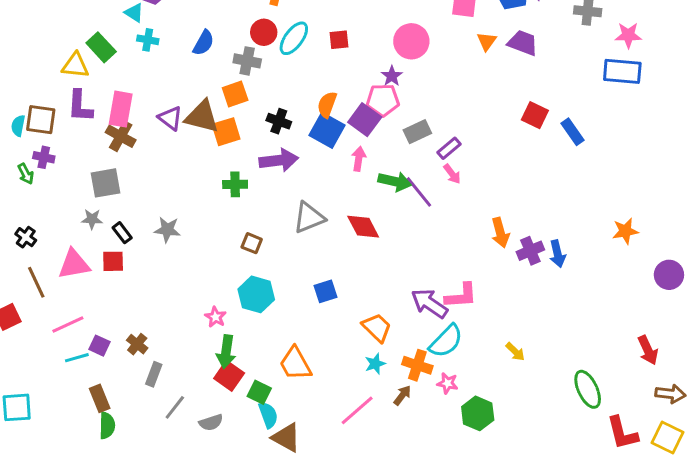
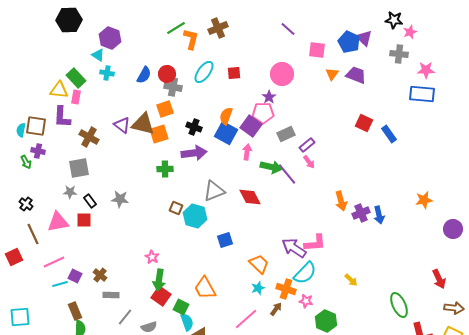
red circle: (264, 32) -> (167, 74), moved
pink rectangle: (121, 109) -> (76, 97), moved, size x0.6
cyan hexagon: (256, 294) -> (195, 216), moved
gray rectangle: (154, 374) -> (111, 295), turned 70

